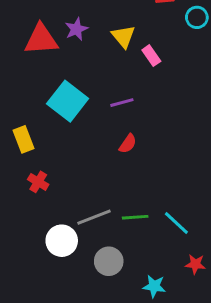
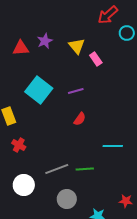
red triangle: (41, 39) -> (21, 48), size x0.7
cyan line: (176, 223) -> (113, 146), moved, turned -42
white circle: (62, 241) -> (24, 185), moved

